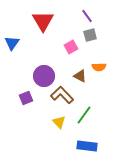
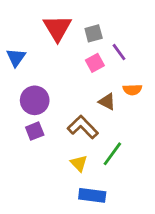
purple line: (87, 16) -> (119, 52), moved
gray square: (90, 35) -> (94, 33), moved
purple circle: (44, 76) -> (35, 100), moved
blue rectangle: (87, 146) -> (92, 195), moved

